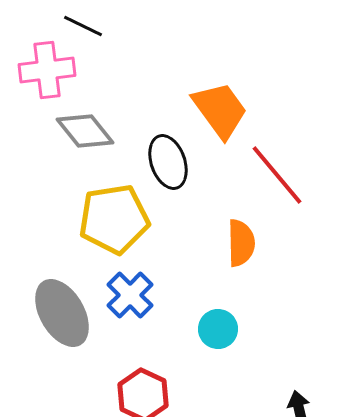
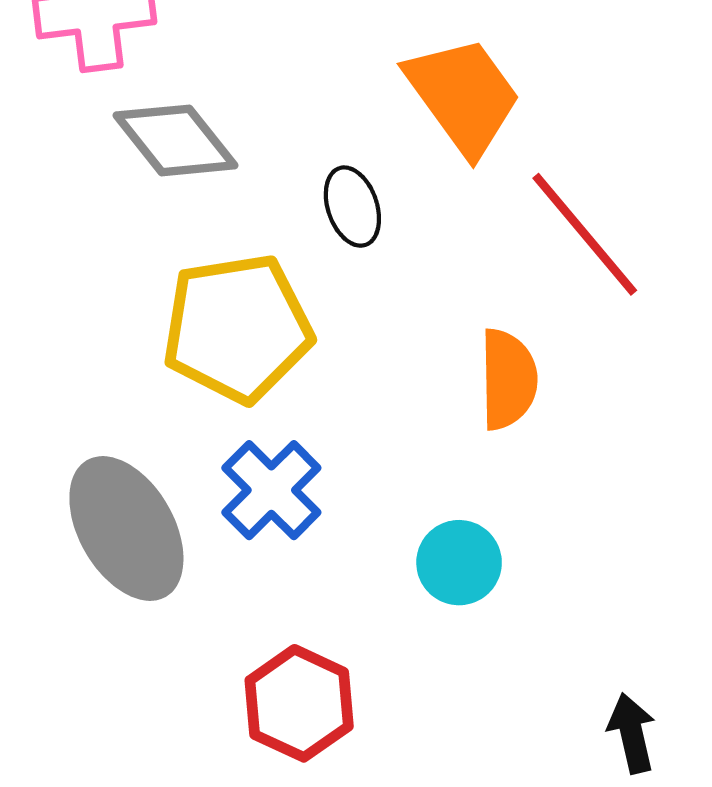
black ellipse: (168, 162) -> (352, 207), size x0.7

